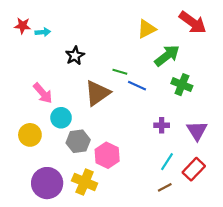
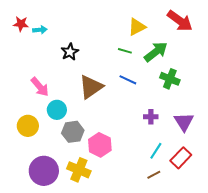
green line: (120, 72) -> (125, 51), moved

